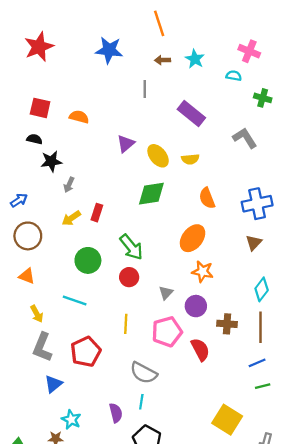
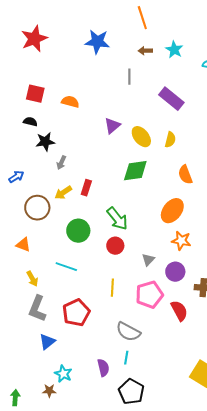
yellow semicircle: (190, 159) -> (170, 140), turned -70
brown circle: (28, 236) -> (37, 208), moved

